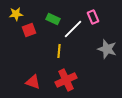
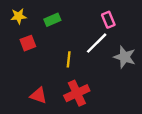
green rectangle: (53, 19) -> (52, 20), moved, turned -48
white line: (73, 29) -> (97, 43), moved
red square: (29, 30) -> (28, 43), moved

